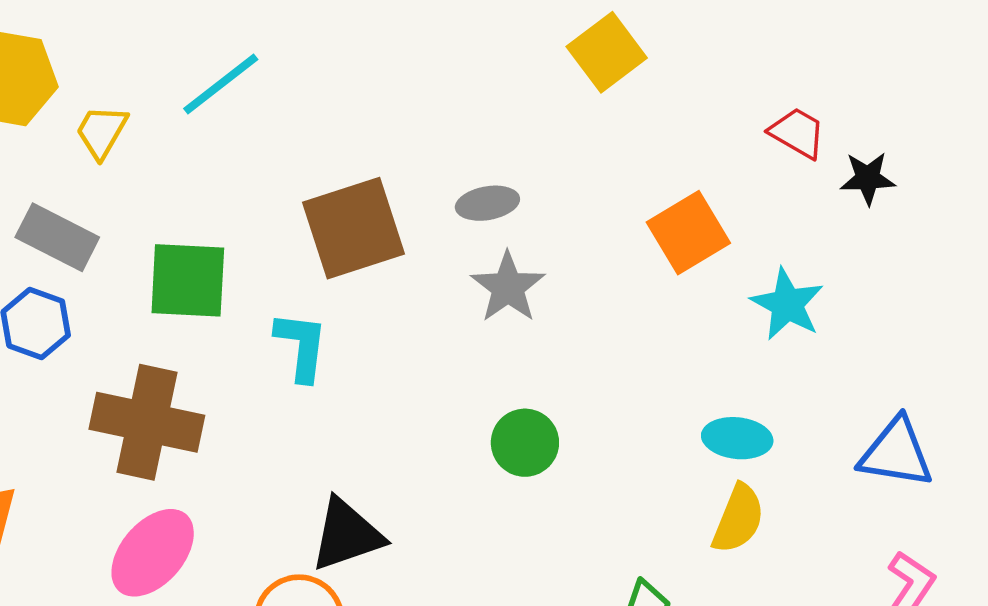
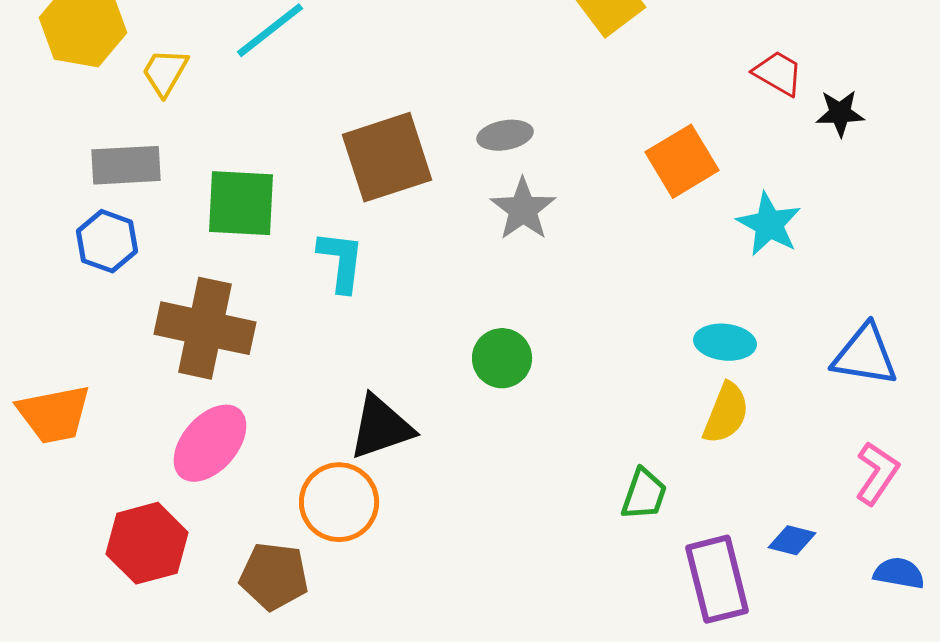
gray rectangle: (57, 237) -> (126, 165), turned -30
green circle: (525, 443) -> (502, 358), moved

